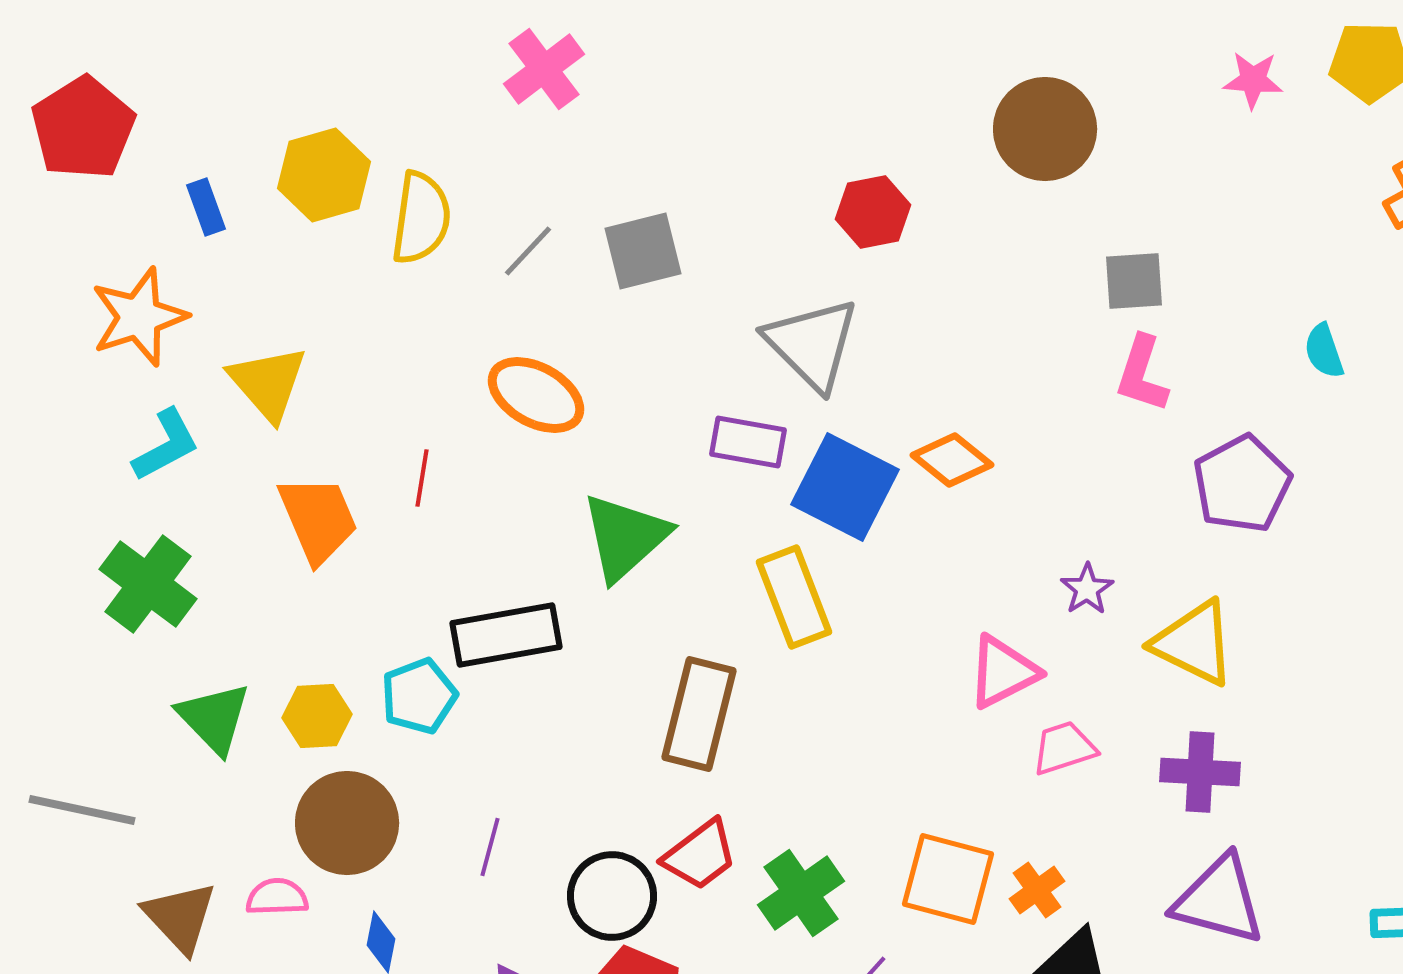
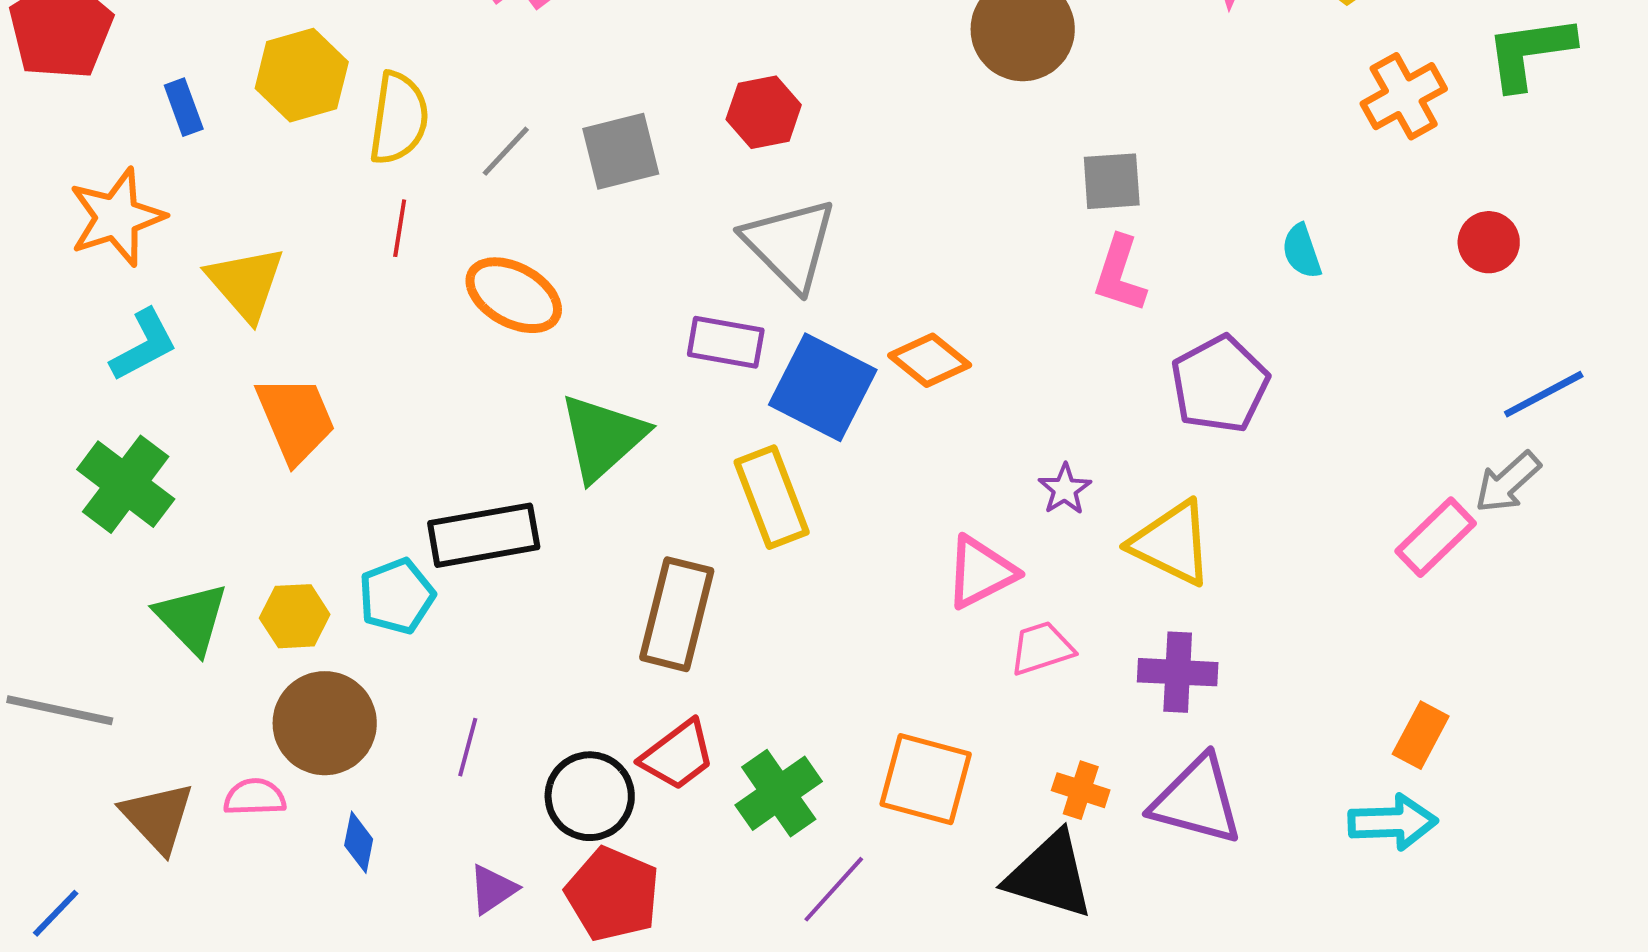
red hexagon: (873, 212) -> (764, 112), moved
red line: (422, 478) -> (400, 228), moved
orange cross: (1037, 890) -> (1081, 790), moved, turned -36

